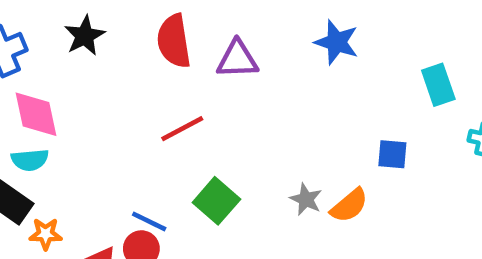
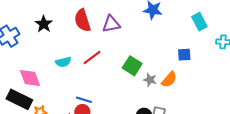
pink diamond: (36, 114) -> (30, 78), moved
cyan semicircle: (30, 160) -> (63, 62), moved
green square: (216, 201) -> (132, 66), moved

